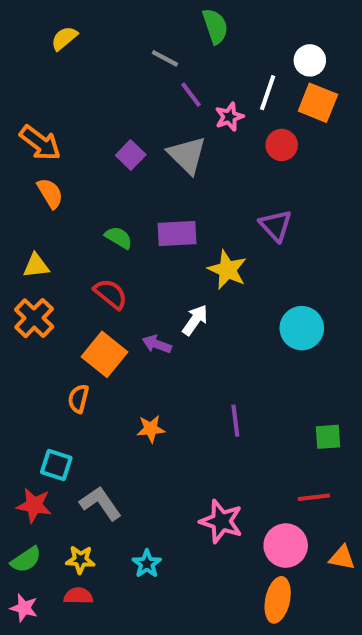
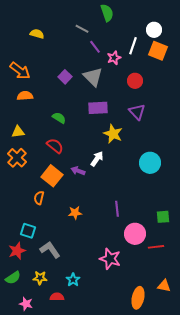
yellow semicircle: (64, 38) -> (37, 34), moved, turned 56
red circle: (282, 145) -> (135, 81), moved
orange semicircle: (50, 193) -> (25, 96), turned -63
purple rectangle: (177, 234) -> (98, 108), moved
red star: (34, 505) -> (17, 251), turned -30
pink circle: (286, 546) -> (135, 234), moved
orange triangle: (342, 558) -> (164, 286), moved
red semicircle: (78, 596) -> (57, 297), moved
pink star: (24, 608) -> (26, 304), moved

